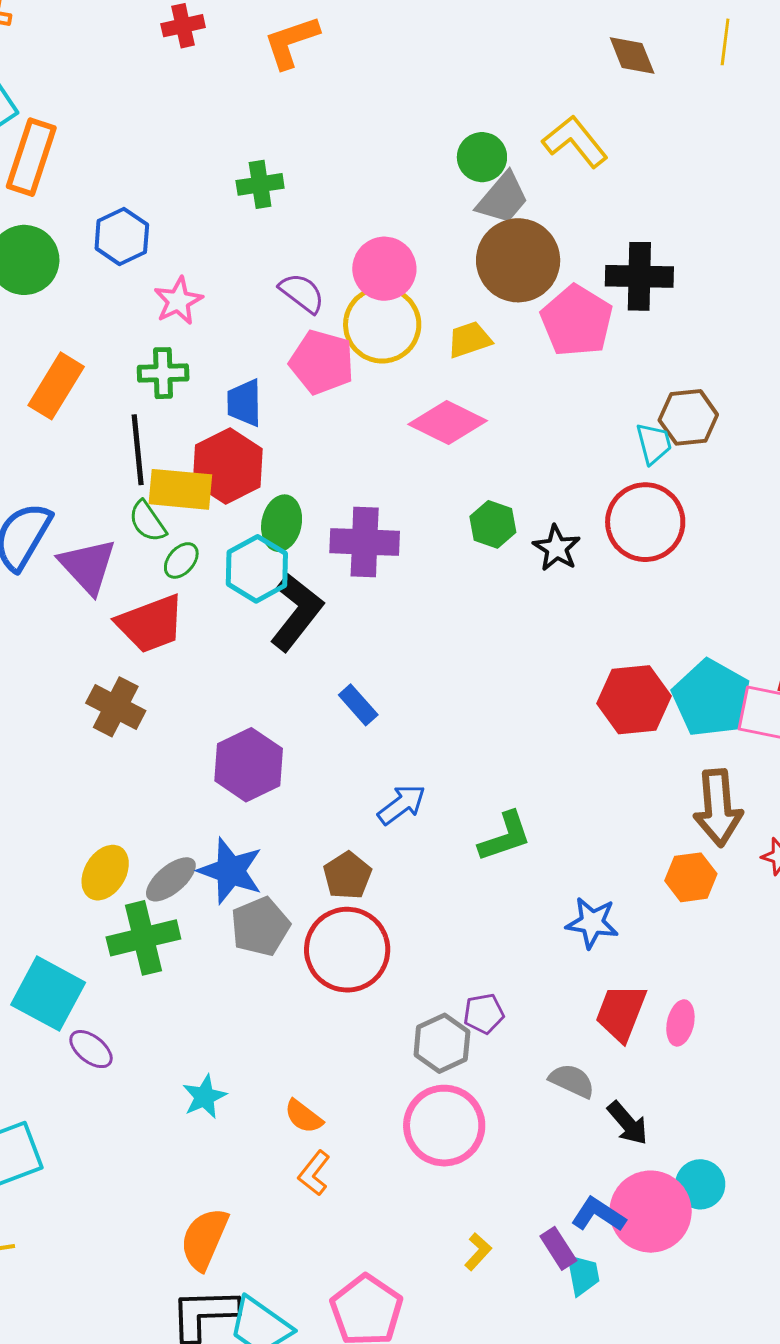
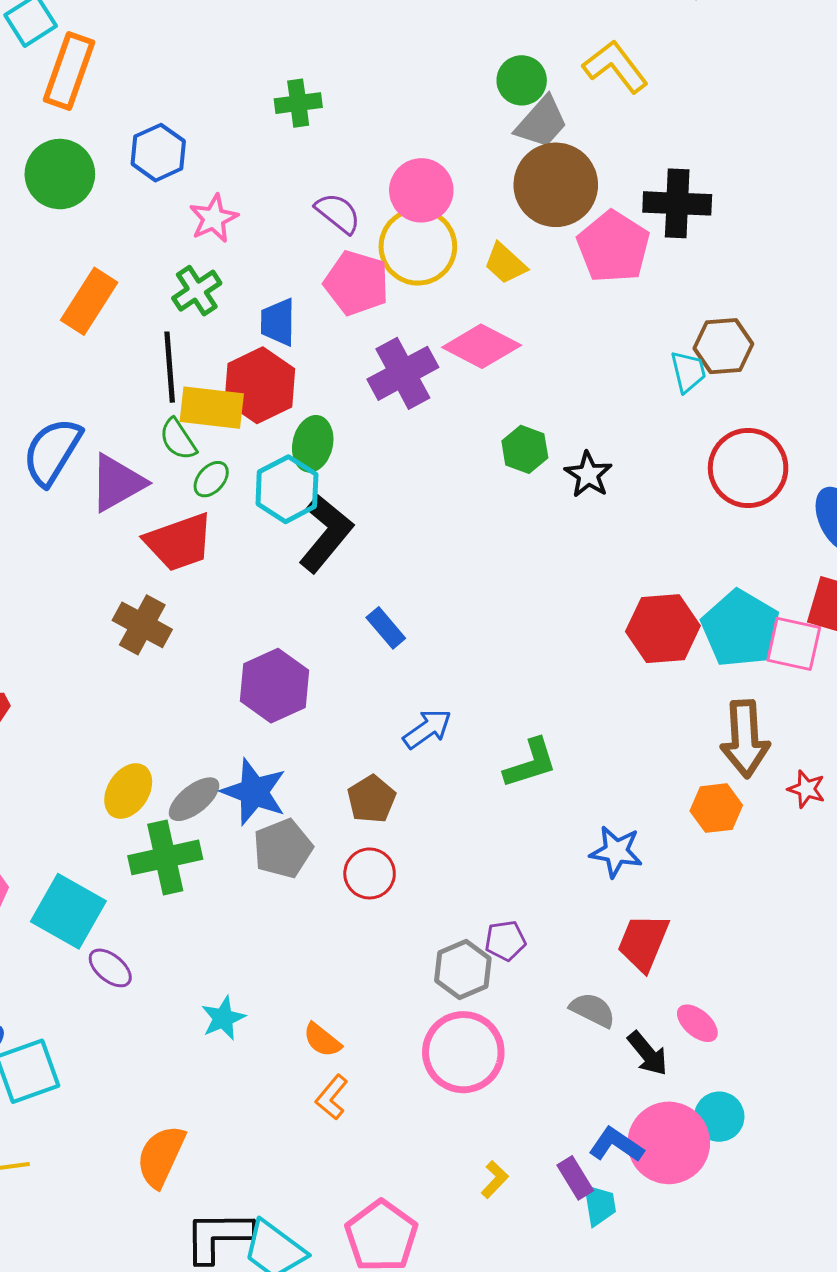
yellow trapezoid: (469, 340) -> (505, 263), turned -120
green cross: (163, 373) -> (197, 291), turned -33
red circle: (645, 522) -> (748, 468), moved
purple cross: (365, 542) -> (403, 373), moved, turned -32
purple triangle: (88, 566) -> (117, 483), turned 42
red circle: (347, 950) -> (370, 873), size x0.6
pink ellipse: (680, 1023) -> (697, 1023), moved, turned -63
orange semicircle: (204, 1239) -> (161, 1156), moved

